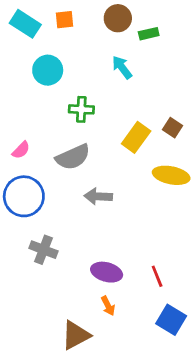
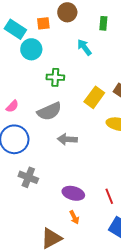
brown circle: (118, 18) -> (67, 12), moved
orange square: (65, 20) -> (43, 23), moved
cyan rectangle: (25, 24) -> (15, 29), moved
green rectangle: (149, 34) -> (103, 23), turned -72

